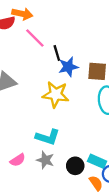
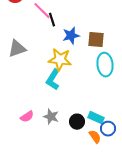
black line: (57, 53) -> (52, 20), moved
cyan L-shape: (48, 137) -> (53, 80), moved, turned 105

